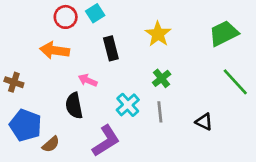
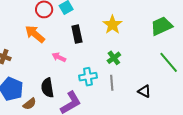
orange arrow: (54, 50) -> (35, 34), turned 30
cyan cross: (128, 105) -> (88, 77), turned 30
black semicircle: (74, 106) -> (47, 88), moved

